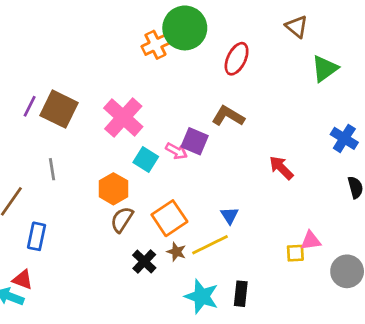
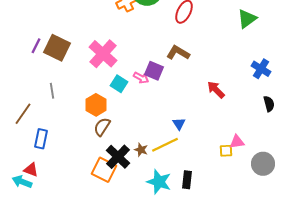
orange square: (169, 218) -> (104, 170), moved, turned -30
black cross: (144, 262) -> (118, 157), size x1.4

